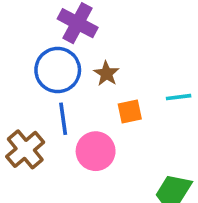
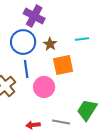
cyan line: (179, 97) -> (82, 39), moved
orange square: (130, 111) -> (63, 65), size x1.5

